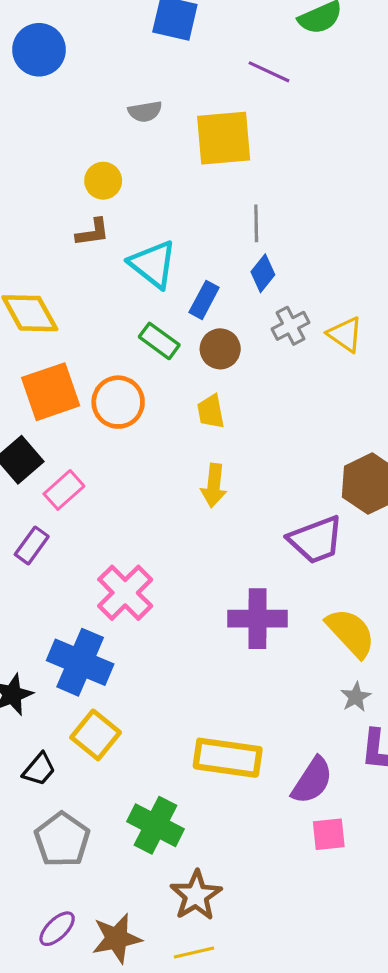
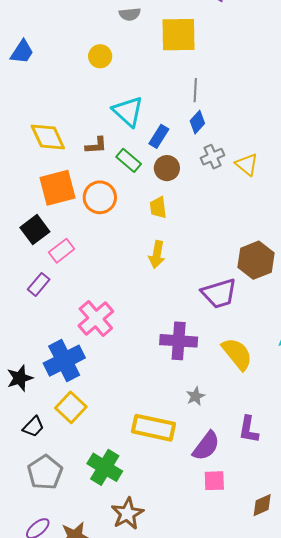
brown L-shape: (93, 232) -> (96, 145), moved
blue cross: (80, 662) -> (64, 361), turned 36
gray star: (356, 697) -> (195, 396), moved

